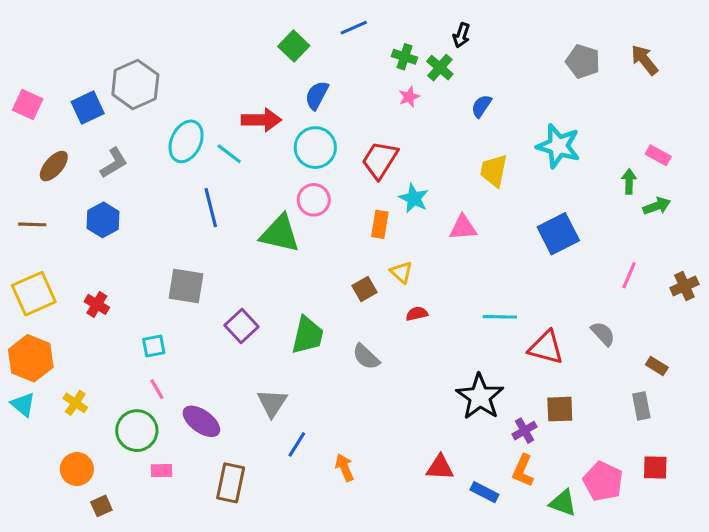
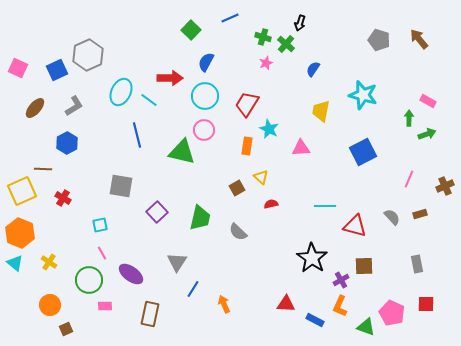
brown line: (32, 224) -> (43, 169), moved
brown rectangle: (657, 366) -> (420, 214), moved, turned -48

